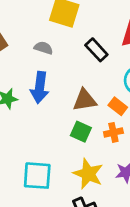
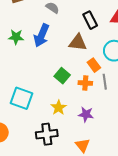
brown triangle: (85, 100) -> (78, 43), moved
yellow star: (88, 174) -> (59, 108), size x0.7

